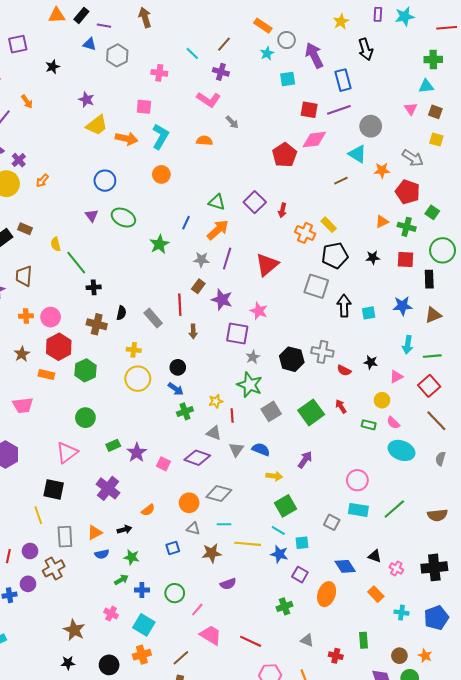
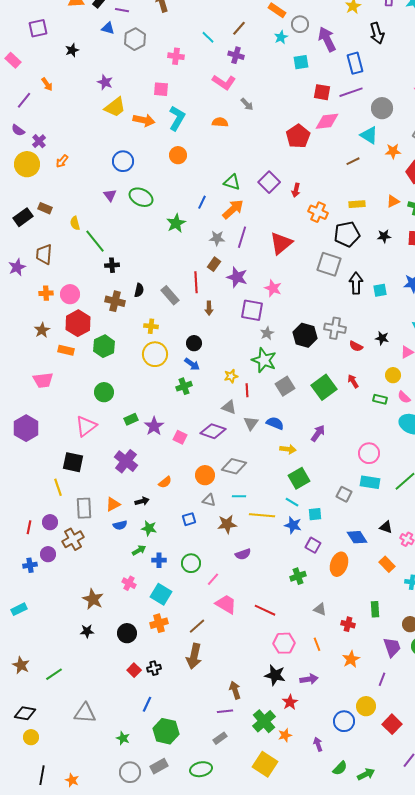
yellow rectangle: (329, 225) -> (357, 204), moved, turned -49
green cross: (185, 411) -> (184, 386), moved

